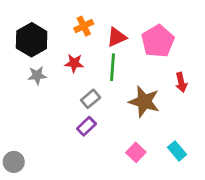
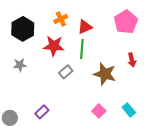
pink pentagon: (158, 41) -> (126, 22), moved
red star: (74, 63) -> (54, 46), size x1.5
gray star: (37, 75) -> (20, 65), moved
purple rectangle: (86, 126) -> (42, 112), moved

